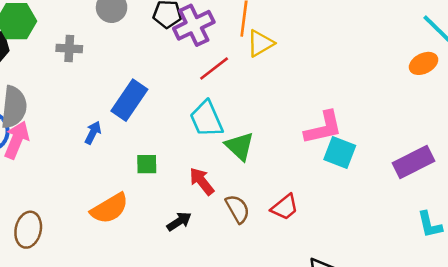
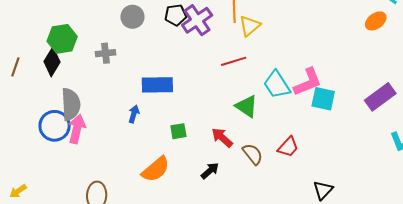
red line: (214, 69) -> (234, 61), moved, turned 30
blue rectangle: (129, 100) -> (157, 85), turned 64
cyan trapezoid: (206, 119) -> (277, 85), moved

